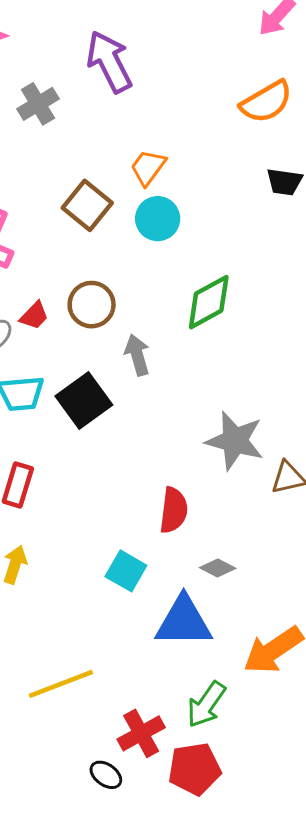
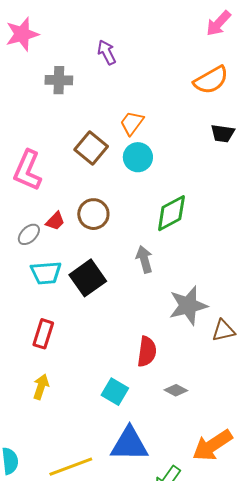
purple arrow: (109, 62) -> (107, 52), size x0.6
gray cross: (38, 104) -> (59, 80), turned 32
gray arrow: (137, 355) -> (144, 259), moved
gray star: (235, 441) -> (188, 306), turned -30
blue triangle: (184, 622) -> (129, 444), moved

